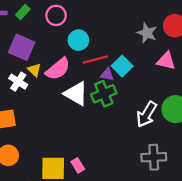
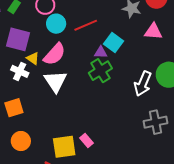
cyan circle: (78, 40) -> (56, 24), moved
red line: (95, 59) -> (86, 25), moved
white triangle: (76, 94) -> (56, 81), moved, turned 35

